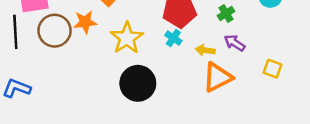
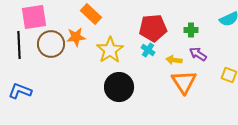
green cross: (226, 14) -> (191, 30), turned 32
orange triangle: (217, 77) -> (184, 82), turned -36

